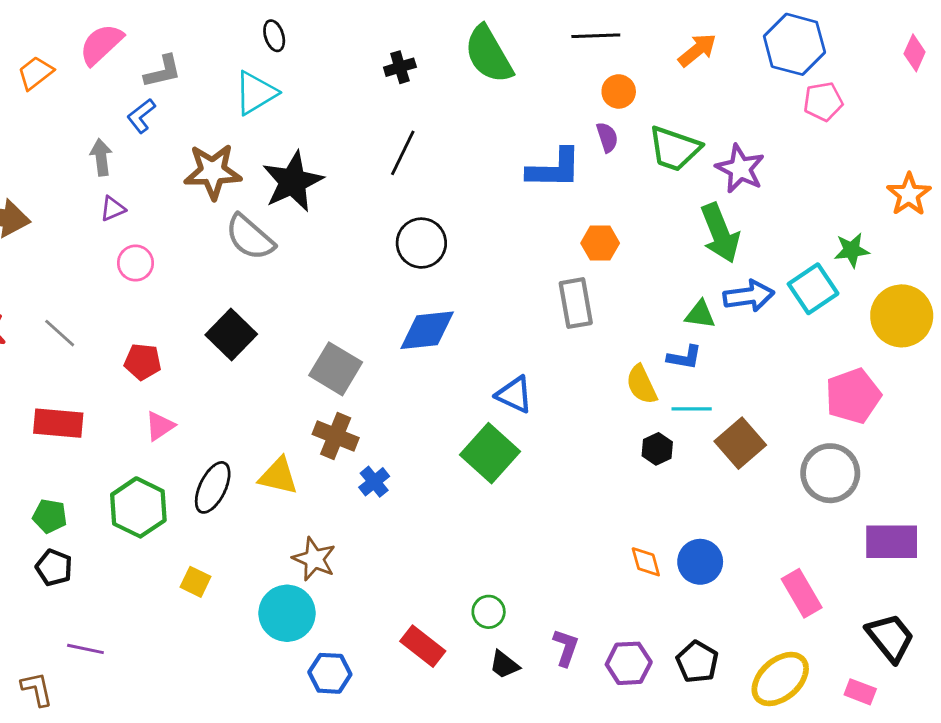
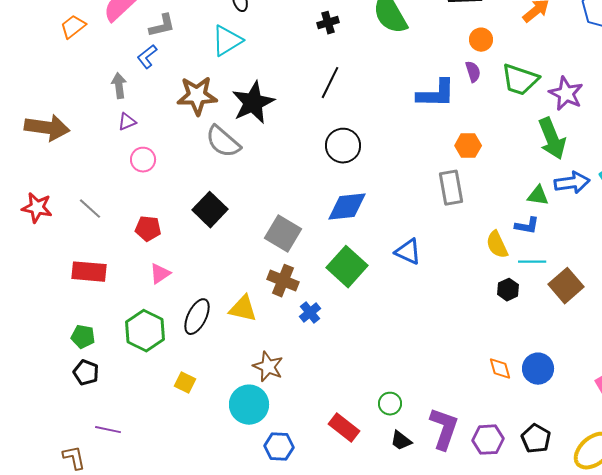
green square: (490, 453) -> (347, 267), moved
purple L-shape: (566, 648) -> (444, 429), size x1.6

